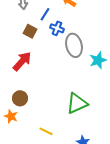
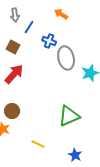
blue line: (45, 14) -> (29, 27), moved
brown square: (30, 31) -> (13, 47), moved

